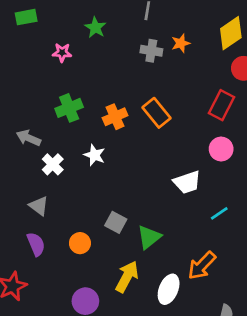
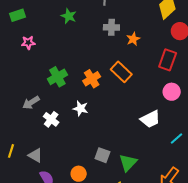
orange star: (181, 43) -> (133, 39), moved
pink star: (62, 53) -> (28, 43), moved
gray arrow: (29, 138) -> (31, 103), turned -48
gray triangle: (39, 206) -> (35, 155), moved

